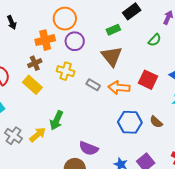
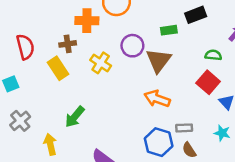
green semicircle: (155, 40) -> (213, 55), turned -144
purple circle: (75, 41) -> (132, 46), moved
red square: (148, 80) -> (208, 82), moved
gray rectangle: (93, 85) -> (184, 128), moved, turned -48
yellow arrow: (38, 135) -> (50, 144), moved, turned -78

